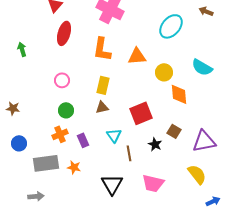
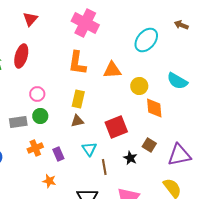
red ellipse: (64, 33) -> (21, 56), moved
green circle: (66, 110) -> (40, 116), moved
gray rectangle: (46, 163) -> (18, 122), moved, size x0.7

